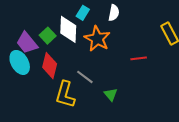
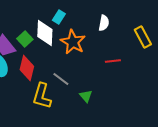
white semicircle: (114, 13) -> (104, 23), moved

